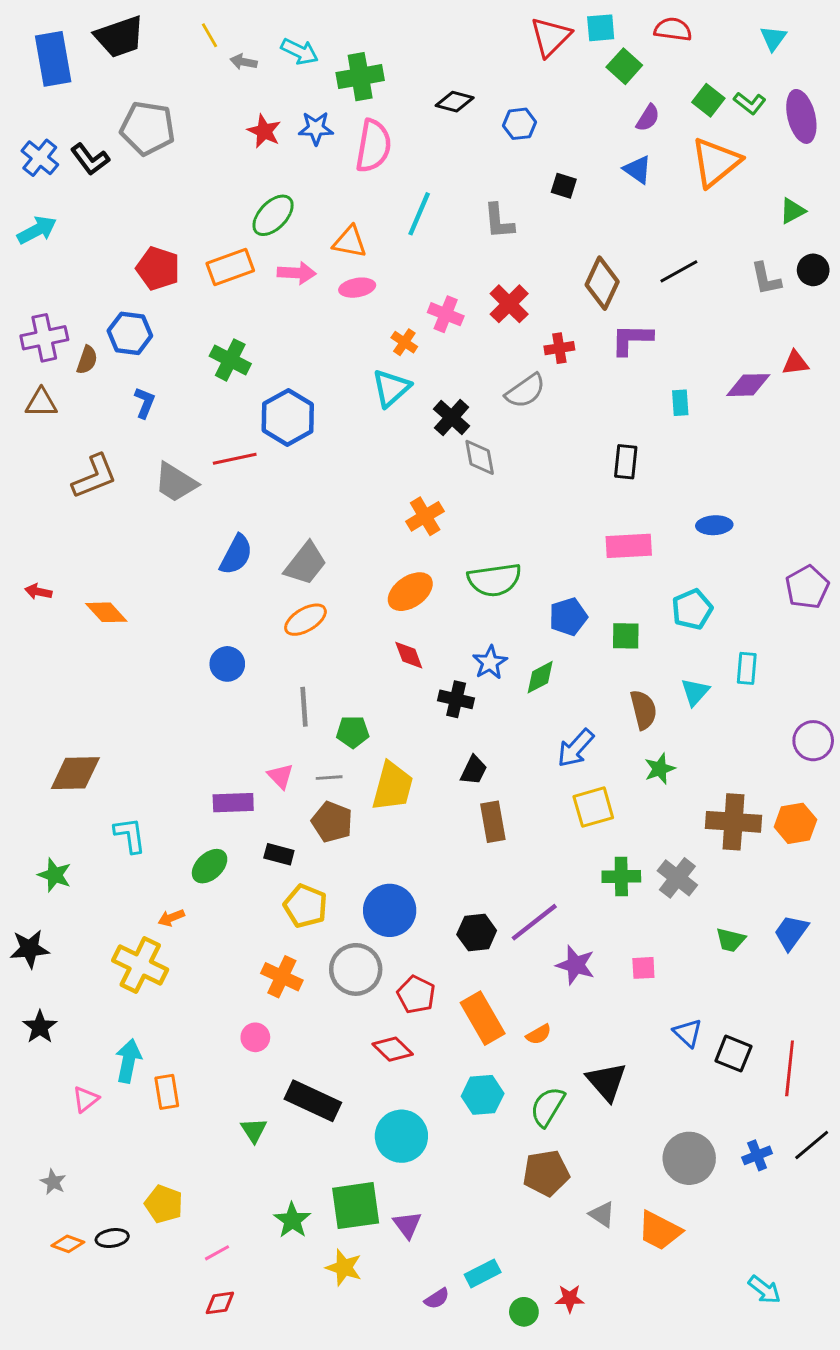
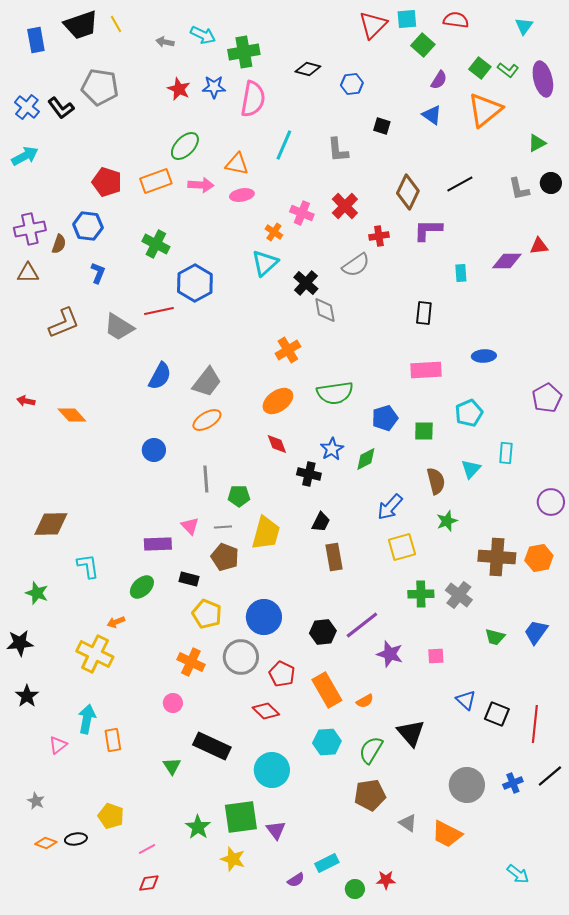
yellow line: (210, 35) -> (116, 24), moved
blue rectangle: (53, 59) -> (36, 40), size x0.7

